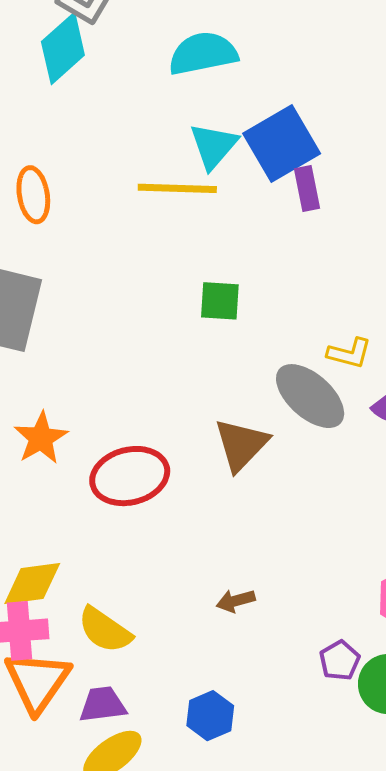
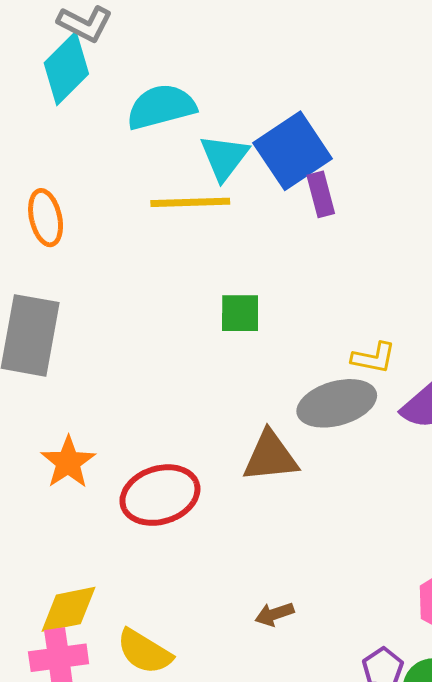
cyan semicircle: (203, 53) -> (161, 107), moved
gray ellipse: (310, 396) -> (337, 403), turned -54
brown triangle: (241, 445) -> (270, 456), turned 44

